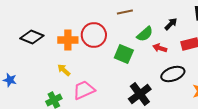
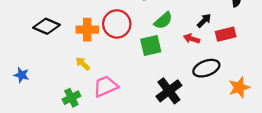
black arrow: (171, 24) -> (204, 21), moved
green semicircle: (145, 34) -> (163, 21), moved
green square: (124, 54) -> (151, 46), turned -36

